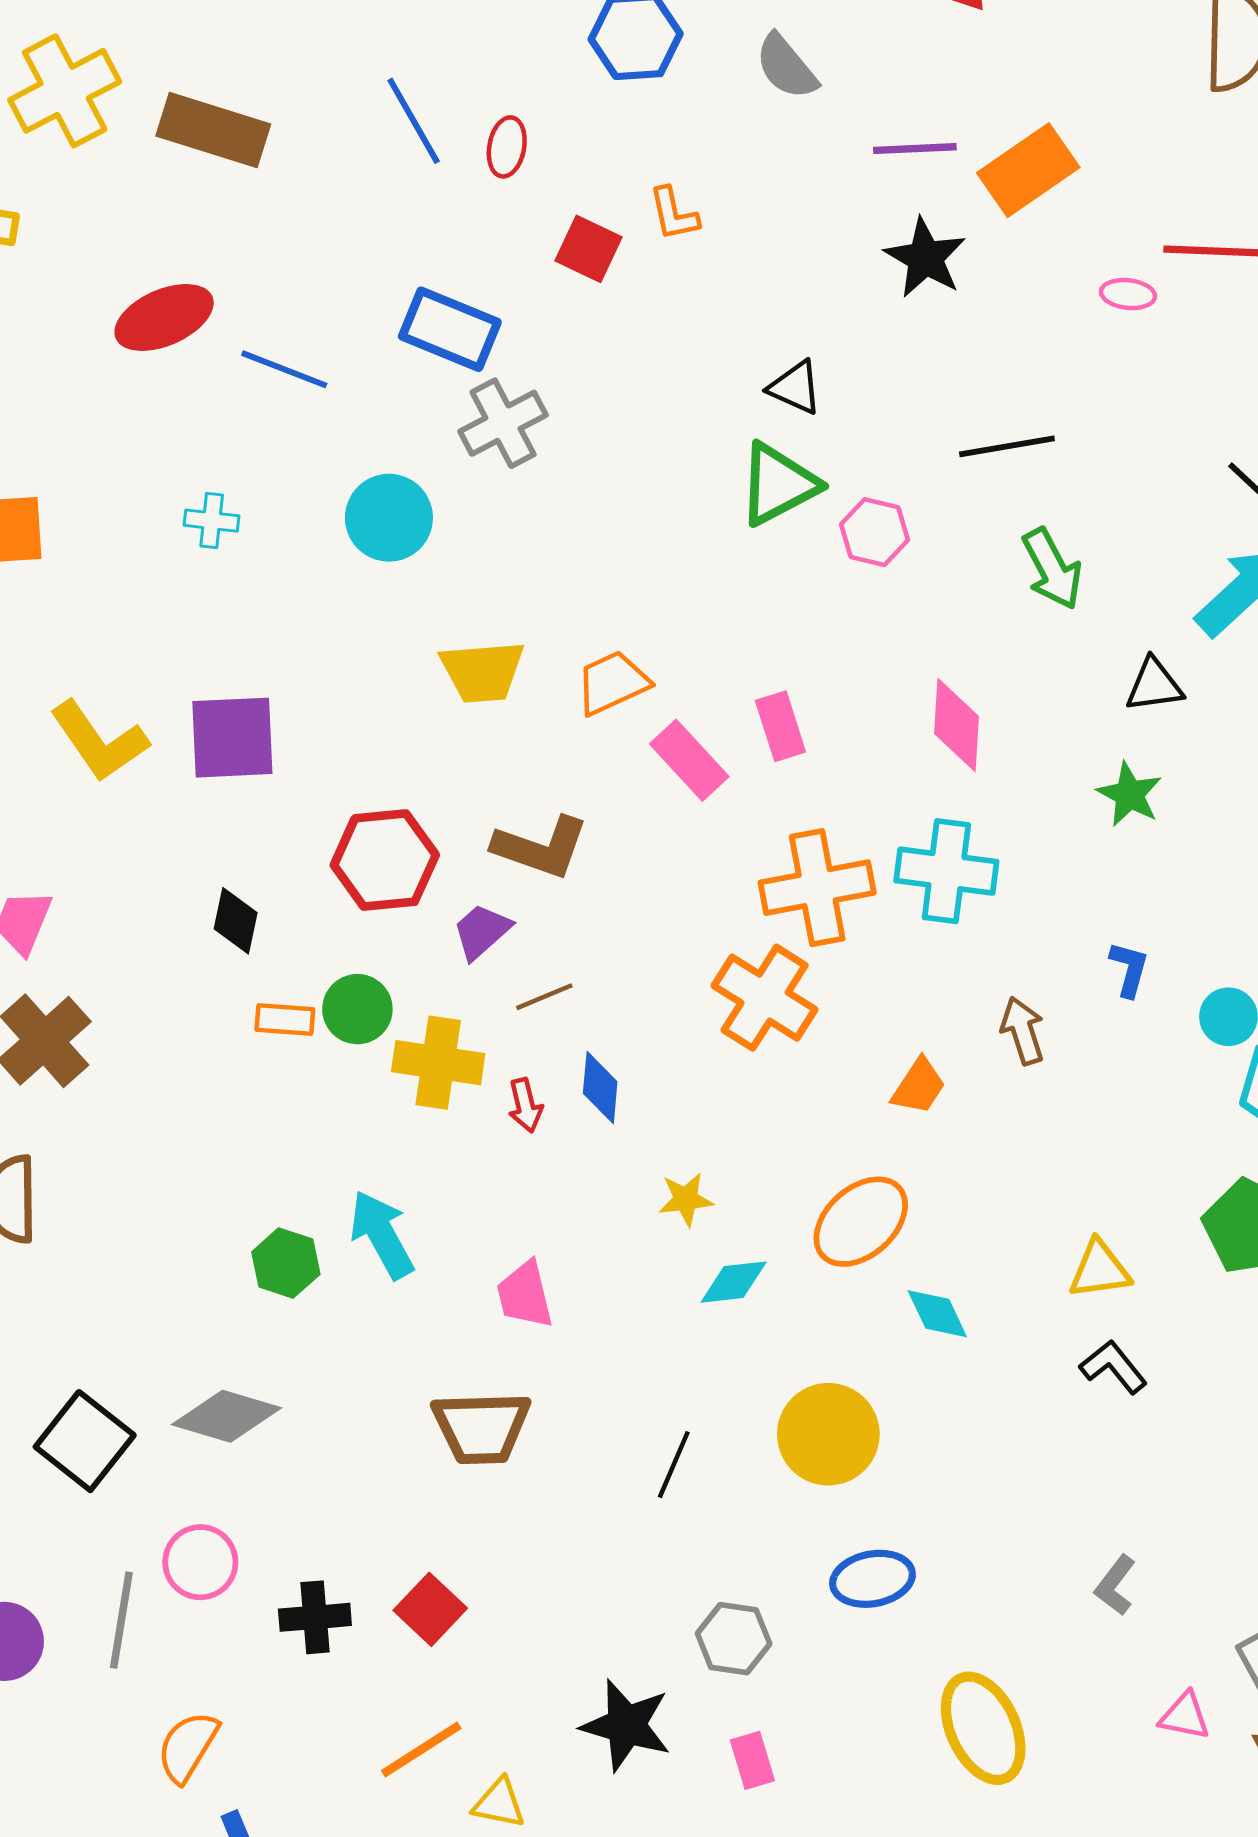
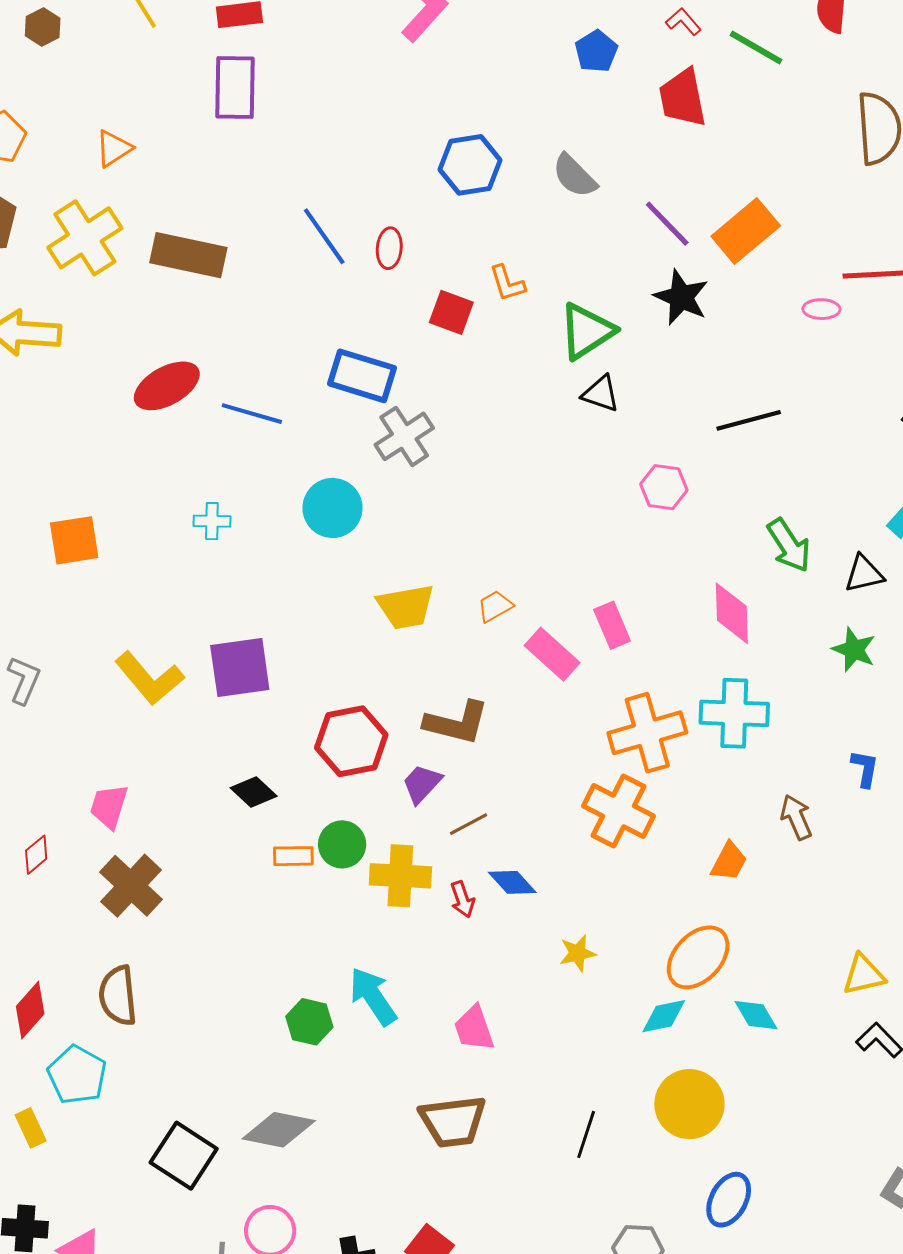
purple line: (915, 149) -> (667, 224), turned 54
green triangle: (778, 484) -> (587, 331), moved
green arrow: (1052, 569) -> (789, 545), moved
orange trapezoid: (612, 683) -> (495, 606), size x0.7
black diamond: (236, 921) -> (254, 792), turned -54
blue diamond: (600, 1087) -> (512, 882), turned -42
cyan diamond: (734, 1282) -> (664, 1016), moved
blue ellipse: (873, 1579) -> (729, 1200), turned -46

